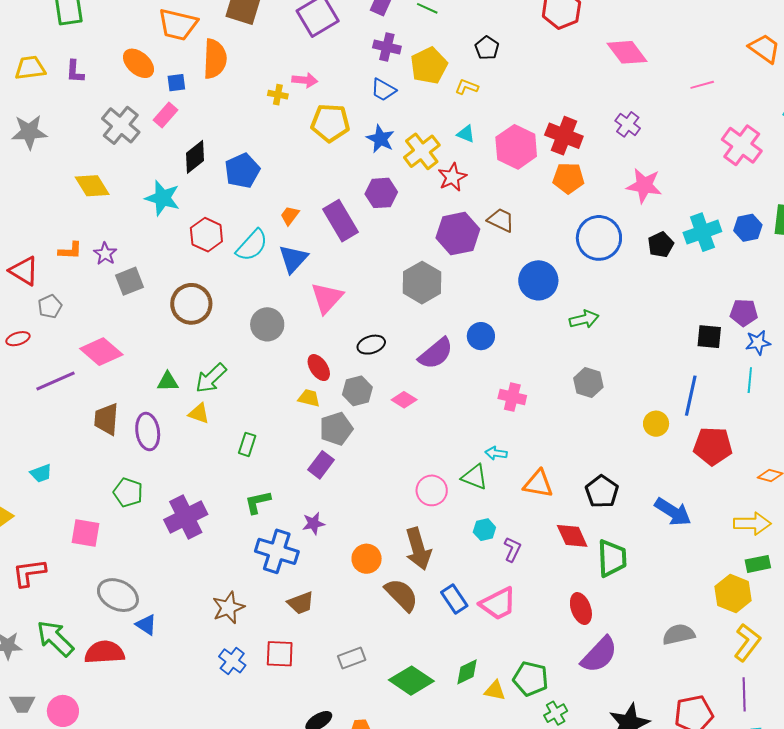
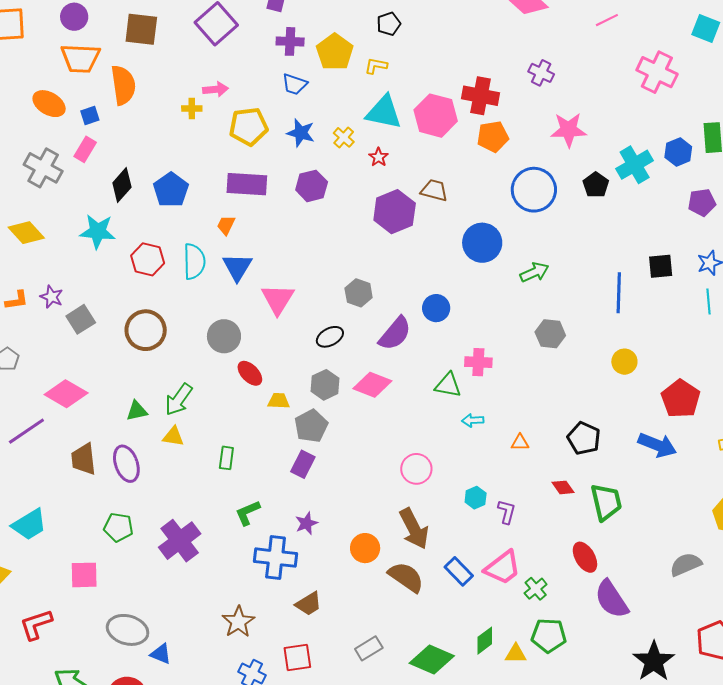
black pentagon: (487, 48) -> (389, 24), turned 30
cyan triangle: (466, 134) -> (384, 112), size x2.0
yellow cross: (422, 151) -> (344, 137), size x0.6
red star: (452, 177) -> (378, 157), size x0.7
purple rectangle: (341, 221) -> (247, 184), moved, turned -45
cyan semicircle: (252, 245) -> (194, 261), turned -33
gray hexagon: (422, 283) -> (359, 293), moved, size x0.7
purple pentagon: (744, 313) -> (702, 202), moved
red ellipse: (319, 368) -> (250, 373), moved
blue line: (691, 396) -> (619, 293), moved
pink diamond: (404, 400) -> (372, 385), size x1.5
red pentagon: (713, 446) -> (681, 399), moved, turned -30
cyan trapezoid: (41, 473) -> (29, 525), size x1.6
green triangle: (475, 477) -> (448, 385), moved
orange triangle: (538, 484) -> (520, 443), size x0.6
red diamond: (572, 536) -> (563, 487), size x0.7
purple semicircle: (599, 655) -> (612, 599), turned 114
green cross: (556, 713) -> (536, 589), moved

